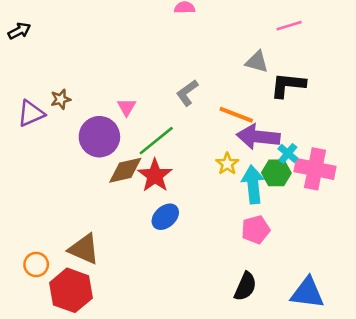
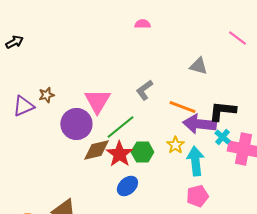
pink line: (289, 26) -> (237, 38), moved, turned 54
black L-shape: (288, 85) -> (222, 111), moved
pink triangle: (127, 107) -> (97, 101), size x1.8
green hexagon: (276, 173) -> (142, 152), moved

